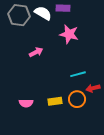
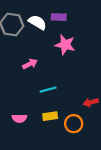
cyan line: (78, 74) -> (48, 90), moved
orange circle: (77, 99) -> (74, 124), moved

